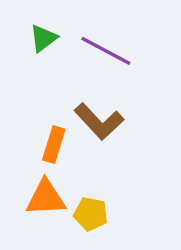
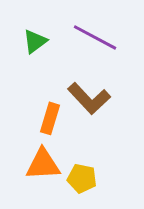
green triangle: (43, 38) -> (35, 41), moved

